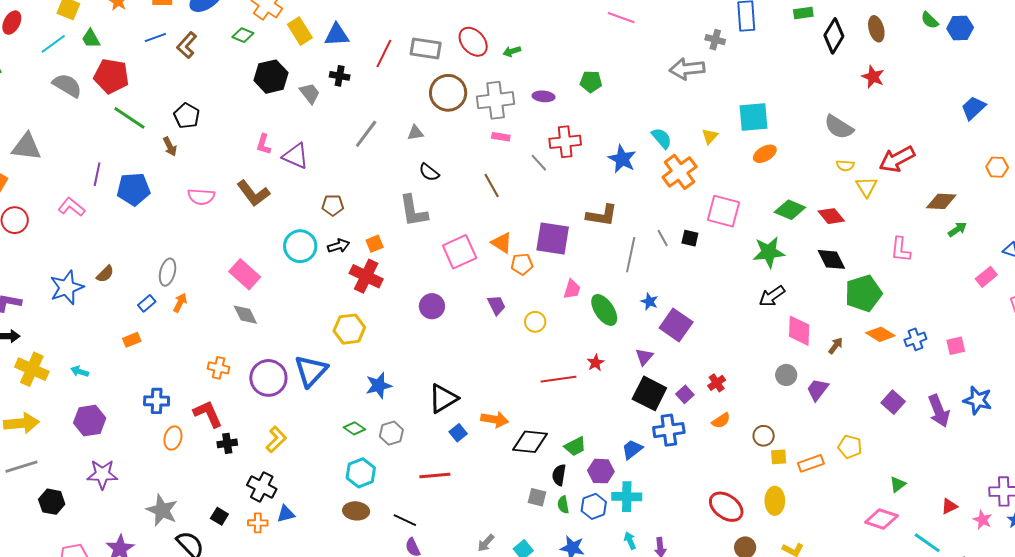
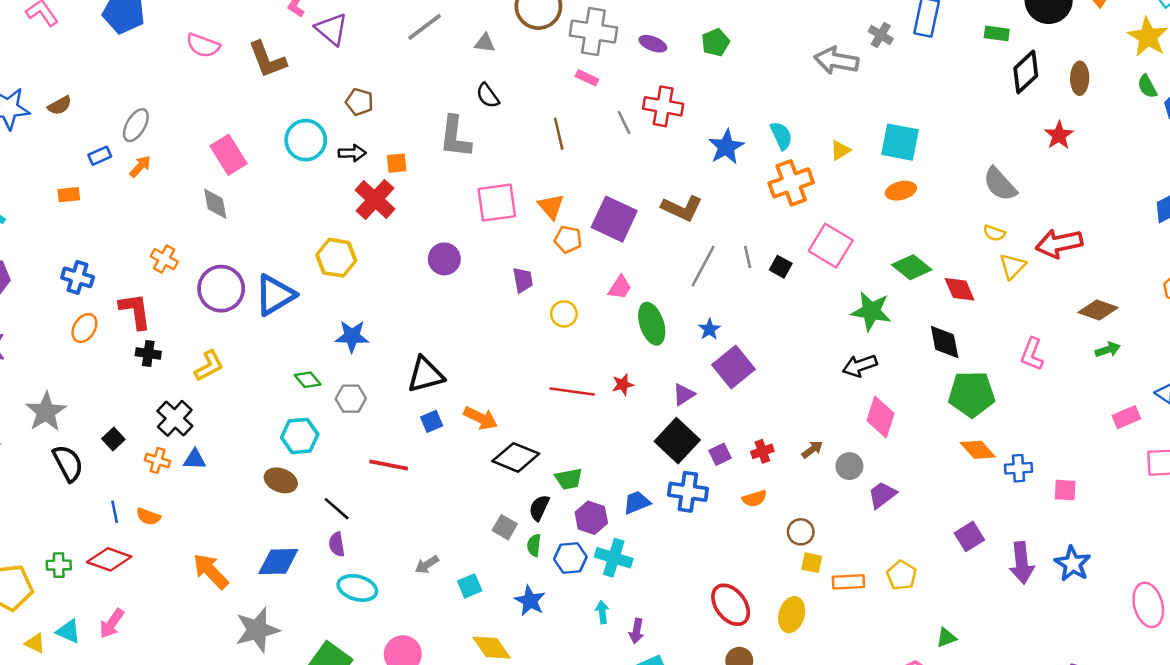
green pentagon: (591, 82) -> (715, 42), turned 30
brown arrow: (836, 346) -> (812, 449), moved

